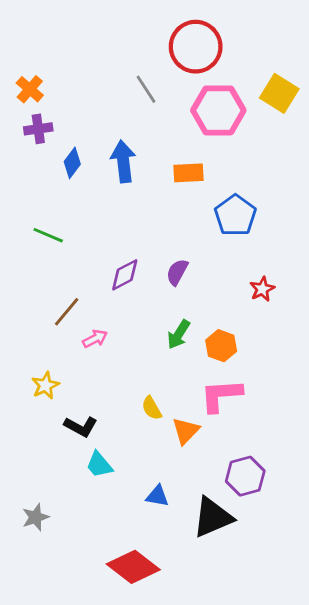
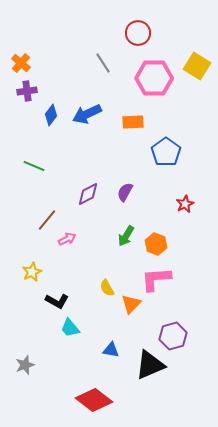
red circle: (196, 47) -> (138, 33), size x0.7
blue arrow: (123, 161) -> (87, 114), turned -108

